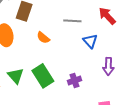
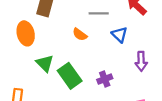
orange semicircle: (43, 38) -> (80, 34), moved
green triangle: (16, 76) -> (45, 63), moved

